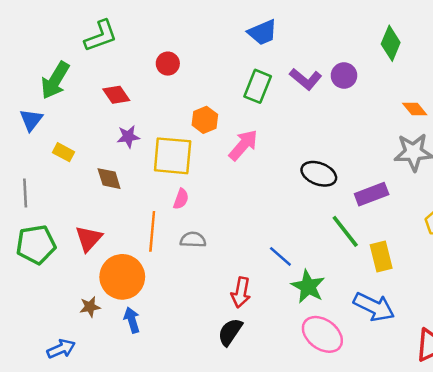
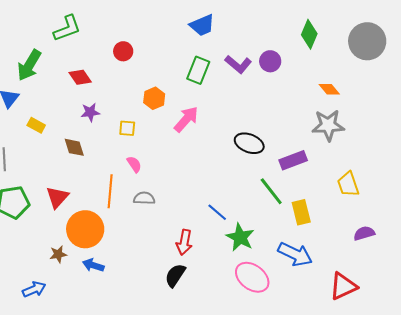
yellow square: (173, 156) -> (127, 128), size x0.5
pink semicircle: (181, 199) -> (134, 164), turned -54
blue arrow: (132, 320) -> (93, 265), turned -55

